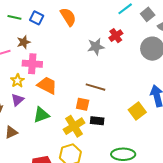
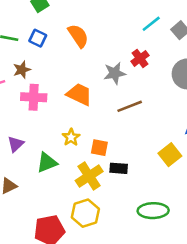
yellow star: (17, 81) -> (71, 137), moved
orange trapezoid: (47, 85) -> (79, 94), moved
brown line: (95, 87) -> (130, 106), moved, turned -36

